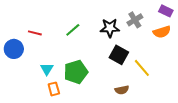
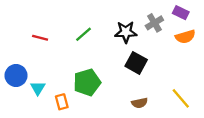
purple rectangle: (166, 11) -> (181, 13), moved
blue circle: (14, 49) -> (16, 75), moved
yellow line: (142, 68) -> (181, 98), moved
cyan triangle: (47, 69) -> (38, 88), moved

